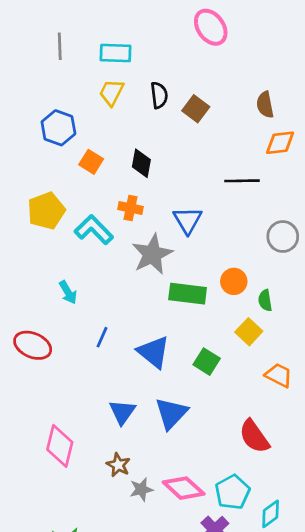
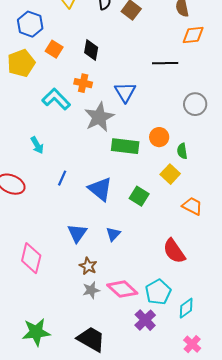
yellow pentagon: (46, 211) -> (21, 63), moved
blue triangle: (171, 413) -> (113, 234), size x0.6
brown star: (118, 465) -> (88, 266), moved

